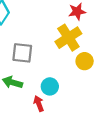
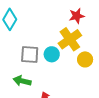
cyan circle: (50, 86) -> (52, 54), moved

